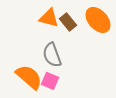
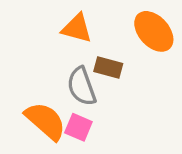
brown rectangle: (68, 22) -> (108, 68), moved, turned -36

